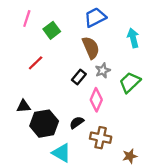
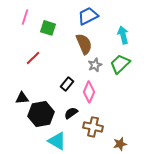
green square: (52, 30) -> (48, 28), turned -35
black rectangle: (79, 77) -> (67, 84), moved
green trapezoid: (130, 82) -> (120, 64), moved

